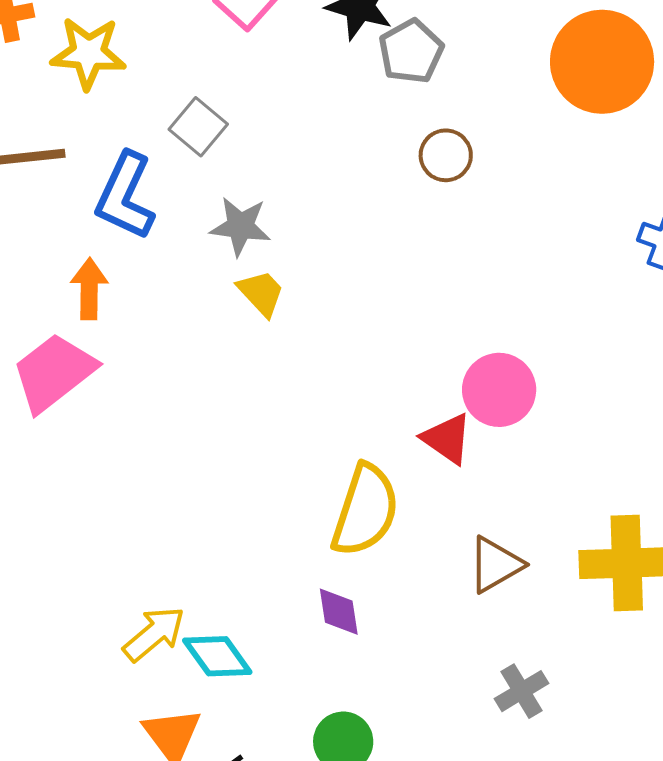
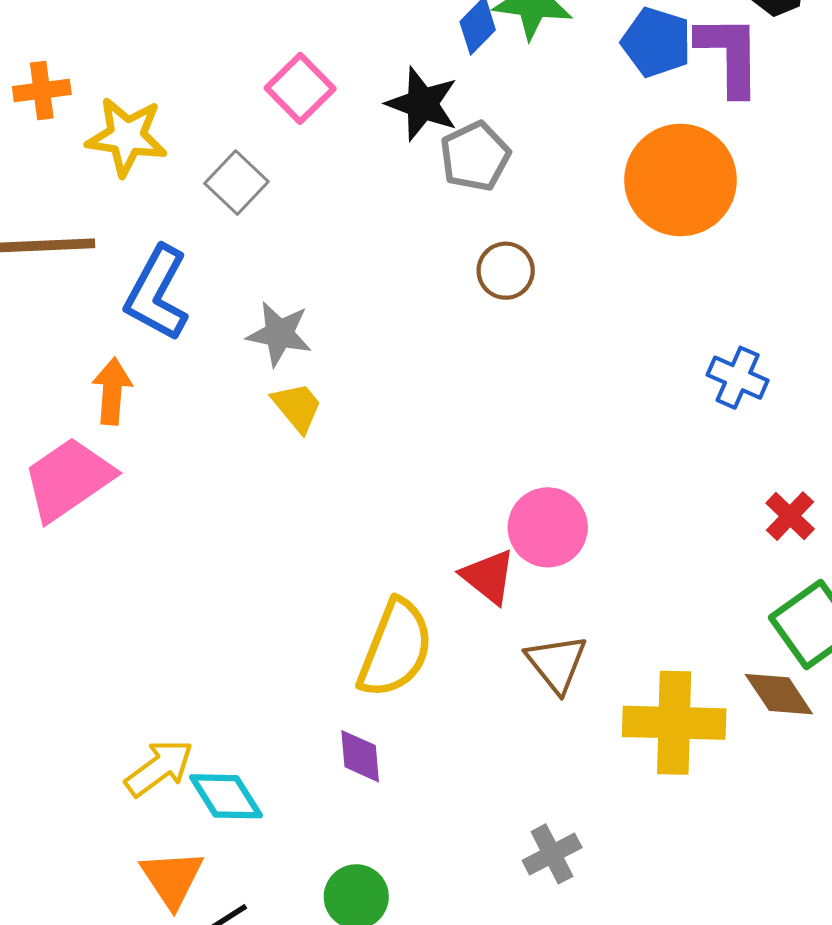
gray square: (198, 127) -> (236, 183), moved
brown triangle: (495, 565) -> (557, 663), moved, turned -42

